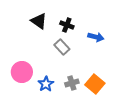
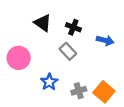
pink circle: (22, 72) -> (19, 58), moved
blue star: (46, 84) -> (49, 82), moved

